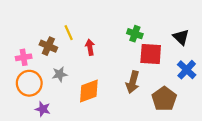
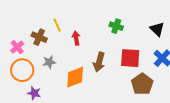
red square: (151, 54) -> (130, 58), moved
pink cross: (24, 57) -> (17, 47), turned -32
brown arrow: (133, 82) -> (99, 62), moved

